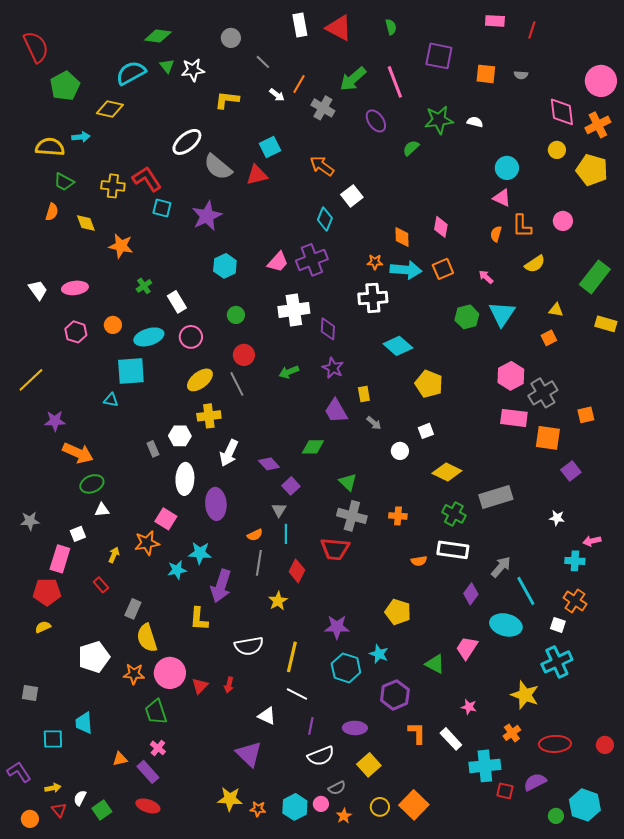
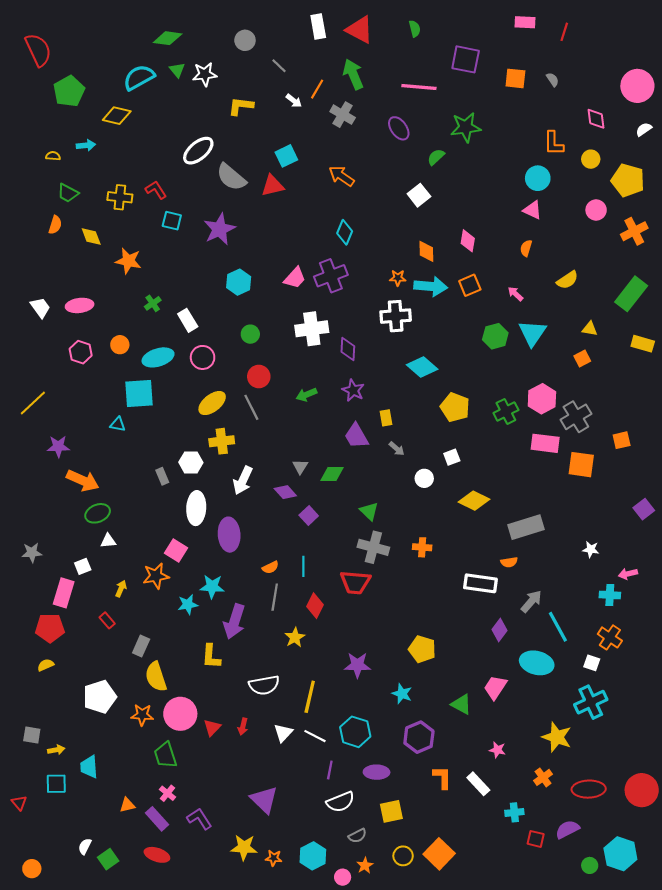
gray semicircle: (521, 75) -> (553, 80), turned -128
green arrow: (353, 79) -> (353, 74), moved, turned 108
pink line: (395, 82) -> (419, 87), turned -64
pink diamond: (562, 112) -> (596, 119), size x0.7
white semicircle: (475, 122) -> (644, 129), moved, turned -49
orange cross: (598, 125) -> (634, 231), moved
yellow semicircle: (50, 147) -> (53, 156), size x0.5
red L-shape: (147, 179) -> (156, 190), size x0.7
white square: (352, 196) -> (419, 195), moved
pink circle: (563, 221) -> (596, 210), moved
orange L-shape: (522, 226) -> (554, 143), moved
purple square: (571, 471) -> (644, 509), moved
gray triangle: (279, 510) -> (300, 467), moved
green cross: (454, 514) -> (506, 412), moved, turned 35
orange semicircle: (419, 561) -> (509, 562), moved
cyan hexagon: (346, 668) -> (355, 732), moved
white triangle: (267, 716) -> (283, 733), moved, turned 48
red circle: (605, 745) -> (642, 790), size x1.8
yellow square: (369, 765) -> (391, 811), turned 30
cyan cross: (485, 766) -> (514, 812), size x0.6
purple L-shape: (19, 772) -> (199, 819), moved
yellow arrow: (53, 788) -> (56, 750), moved
pink circle: (321, 804) -> (343, 877), moved
red triangle: (59, 810) -> (19, 803), moved

